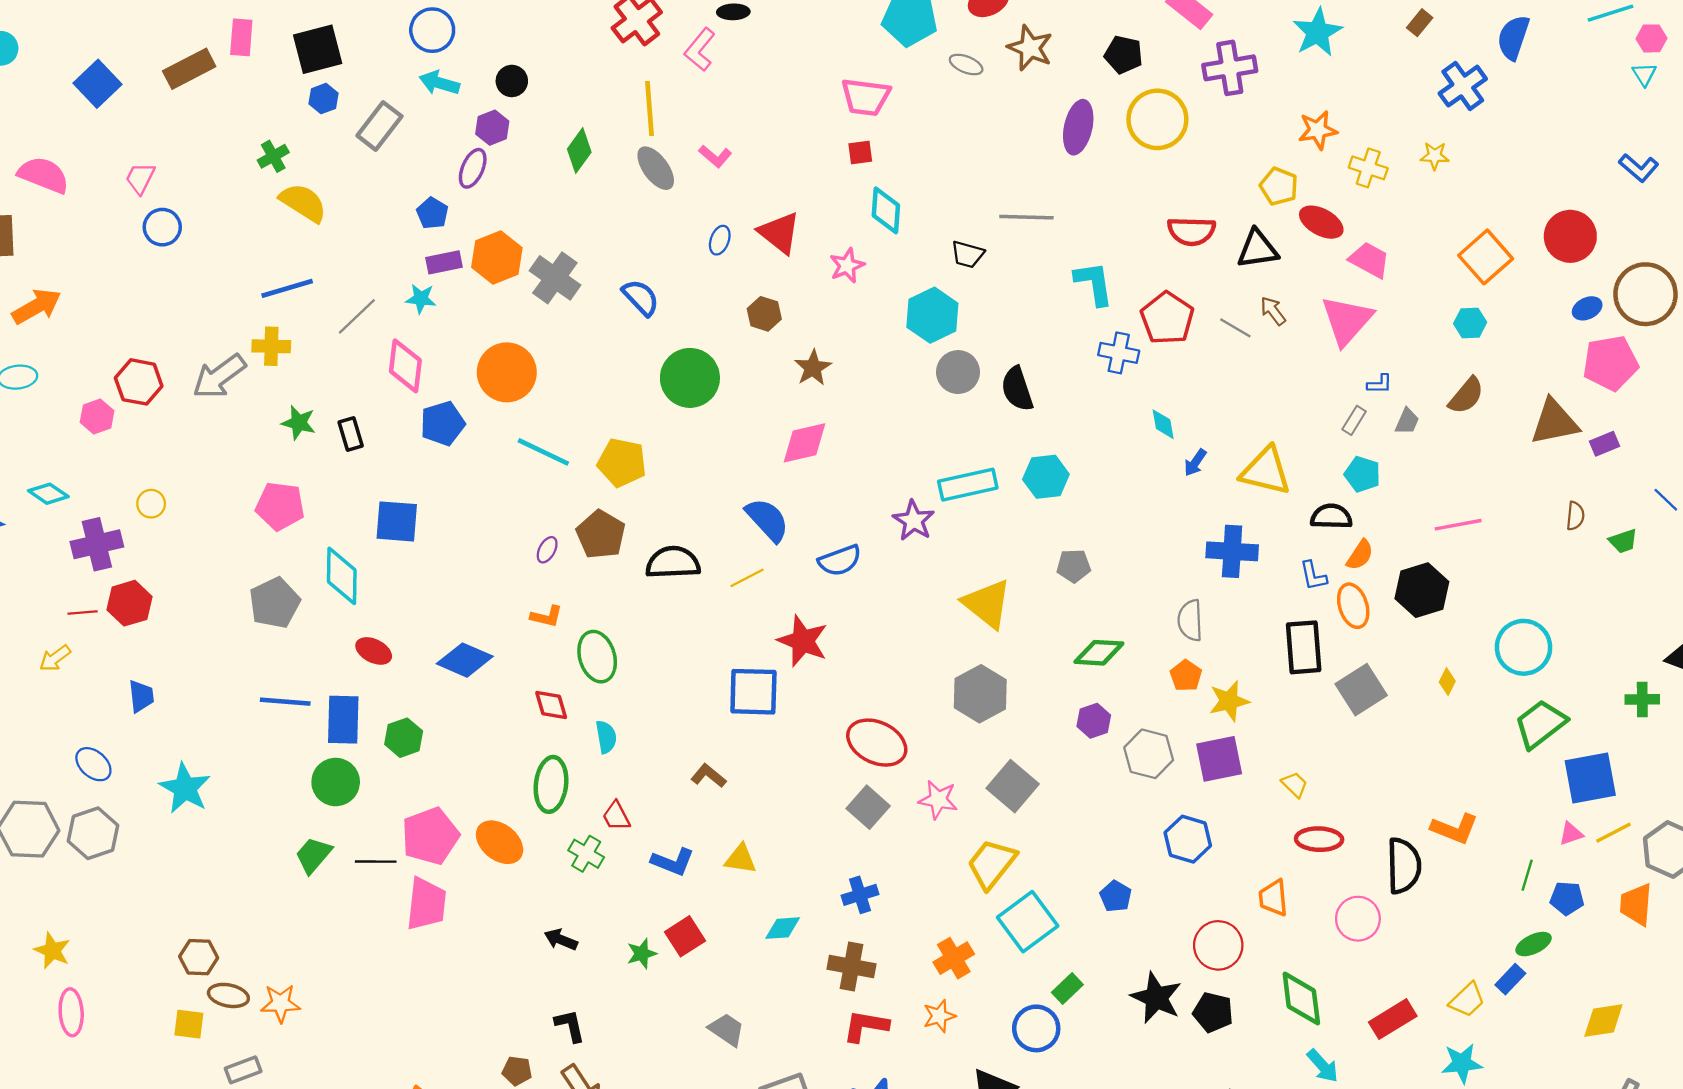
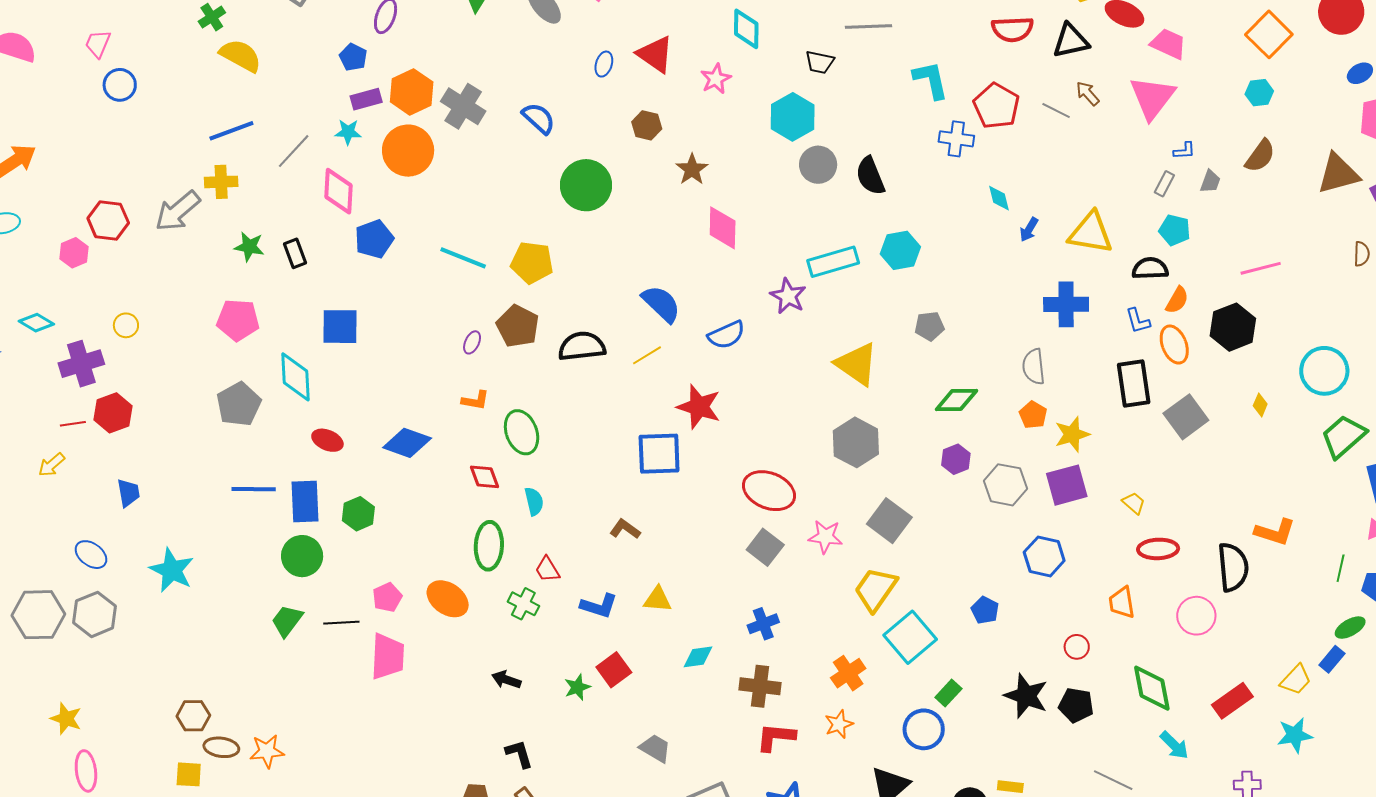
orange circle: (507, 372) -> (408, 151), moved
pink diamond: (804, 443) -> (723, 228), moved, turned -72
pink pentagon: (430, 836) -> (387, 597), size x0.6
red circle: (1218, 945) -> (1077, 647), size x0.6

